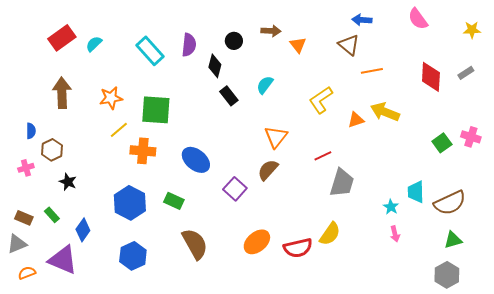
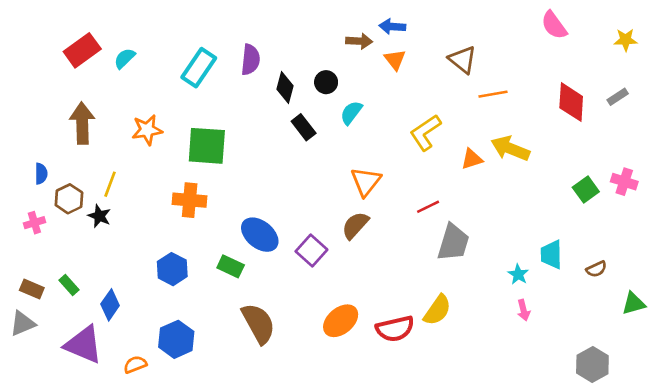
blue arrow: (362, 20) -> (392, 27), moved
black circle: (234, 41) -> (326, 82), moved
cyan rectangle: (150, 51) -> (199, 68), turned 76
yellow line: (119, 130) -> (110, 184), moved, turned -30
blue ellipse: (196, 160) -> (260, 235), moved
black star: (68, 182) -> (99, 216), moved
blue hexagon: (130, 203) -> (172, 269), size x0.7
brown semicircle: (450, 203) -> (596, 269), size x0.5
green triangle: (453, 240) -> (634, 304), moved
orange semicircle: (27, 273) -> (135, 364), moved

